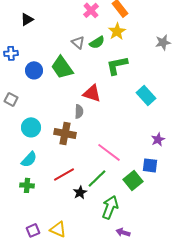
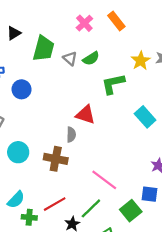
yellow star: (117, 31) -> (141, 61), moved
green trapezoid: (62, 67) -> (44, 49), moved, turned -130
cyan semicircle: (29, 159) -> (16, 200), moved
green cross: (27, 185) -> (29, 217), moved

